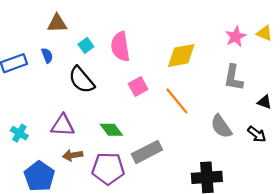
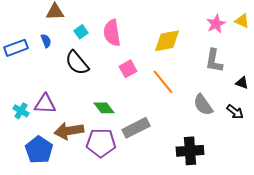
purple triangle: (63, 125) -> (45, 104), moved
brown arrow: (73, 155) -> (69, 131), size x1.6

